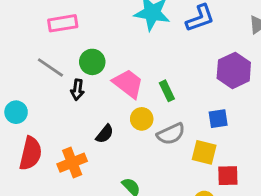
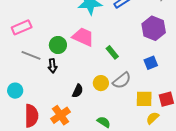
pink rectangle: (63, 23) -> (22, 27), moved
pink trapezoid: (128, 84) -> (83, 37), moved
yellow circle: (142, 119) -> (101, 83), moved
yellow square: (204, 152) -> (144, 99), moved

